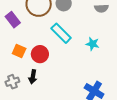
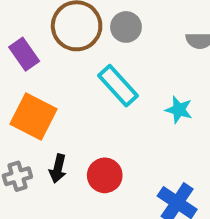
orange square: (19, 51) -> (34, 116), size x1.6
red circle: (40, 54) -> (105, 175), moved

